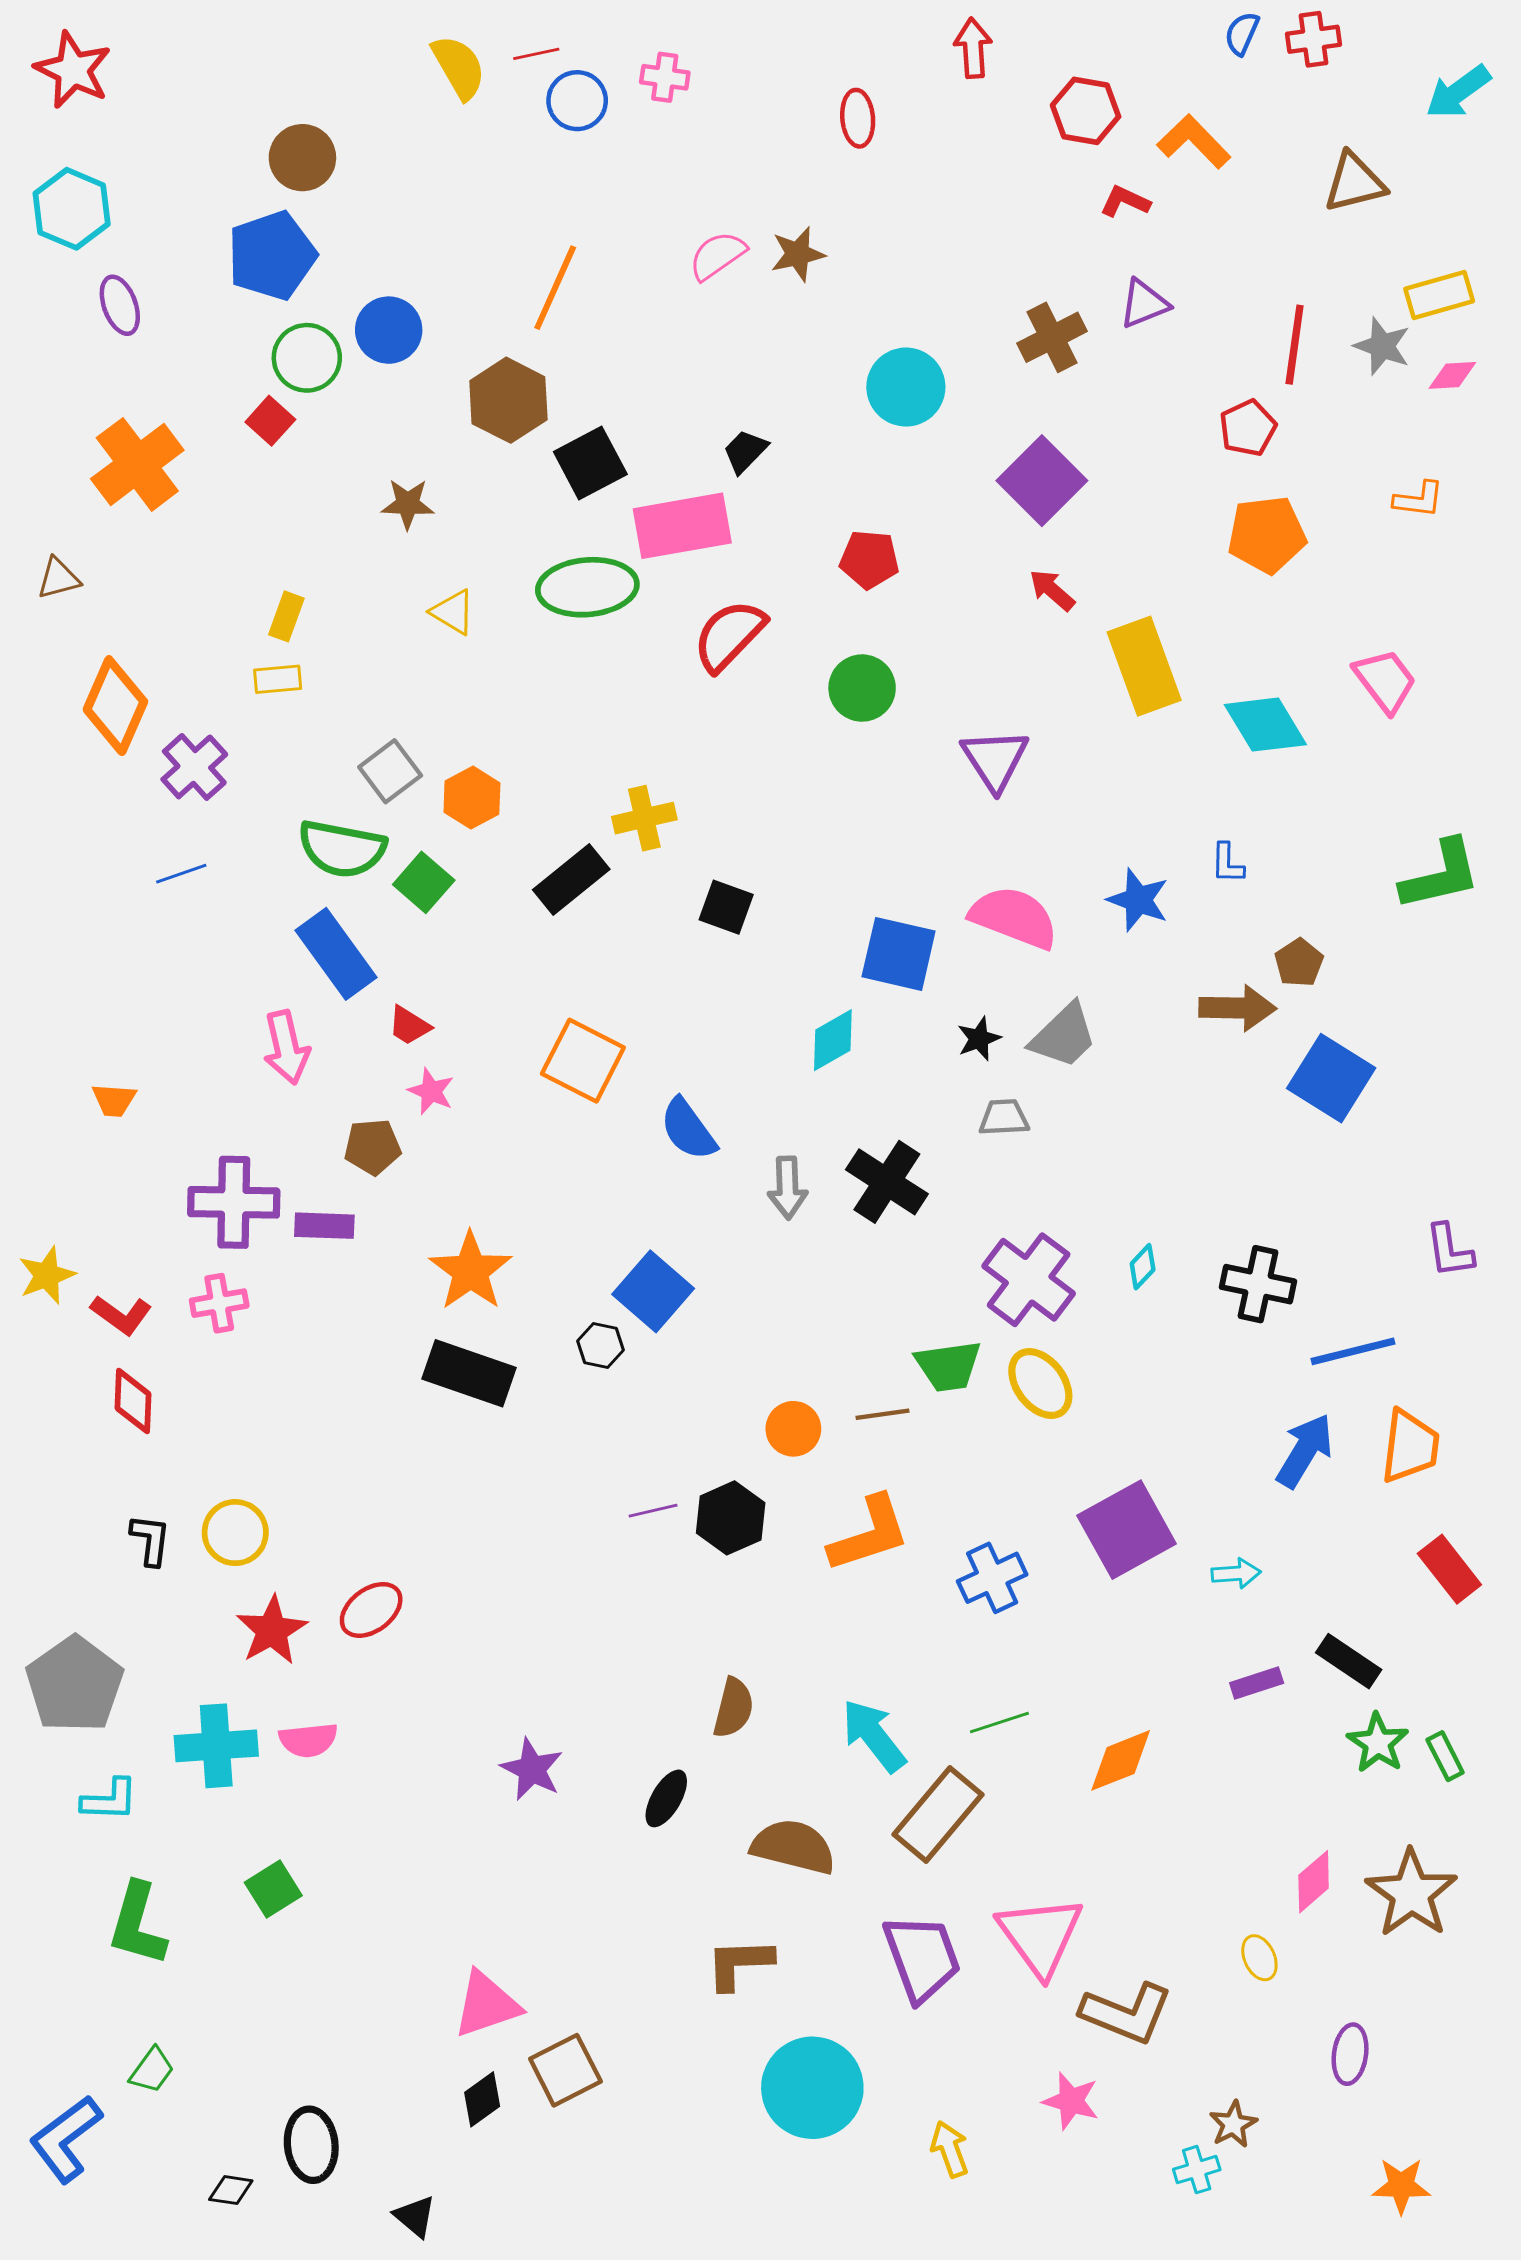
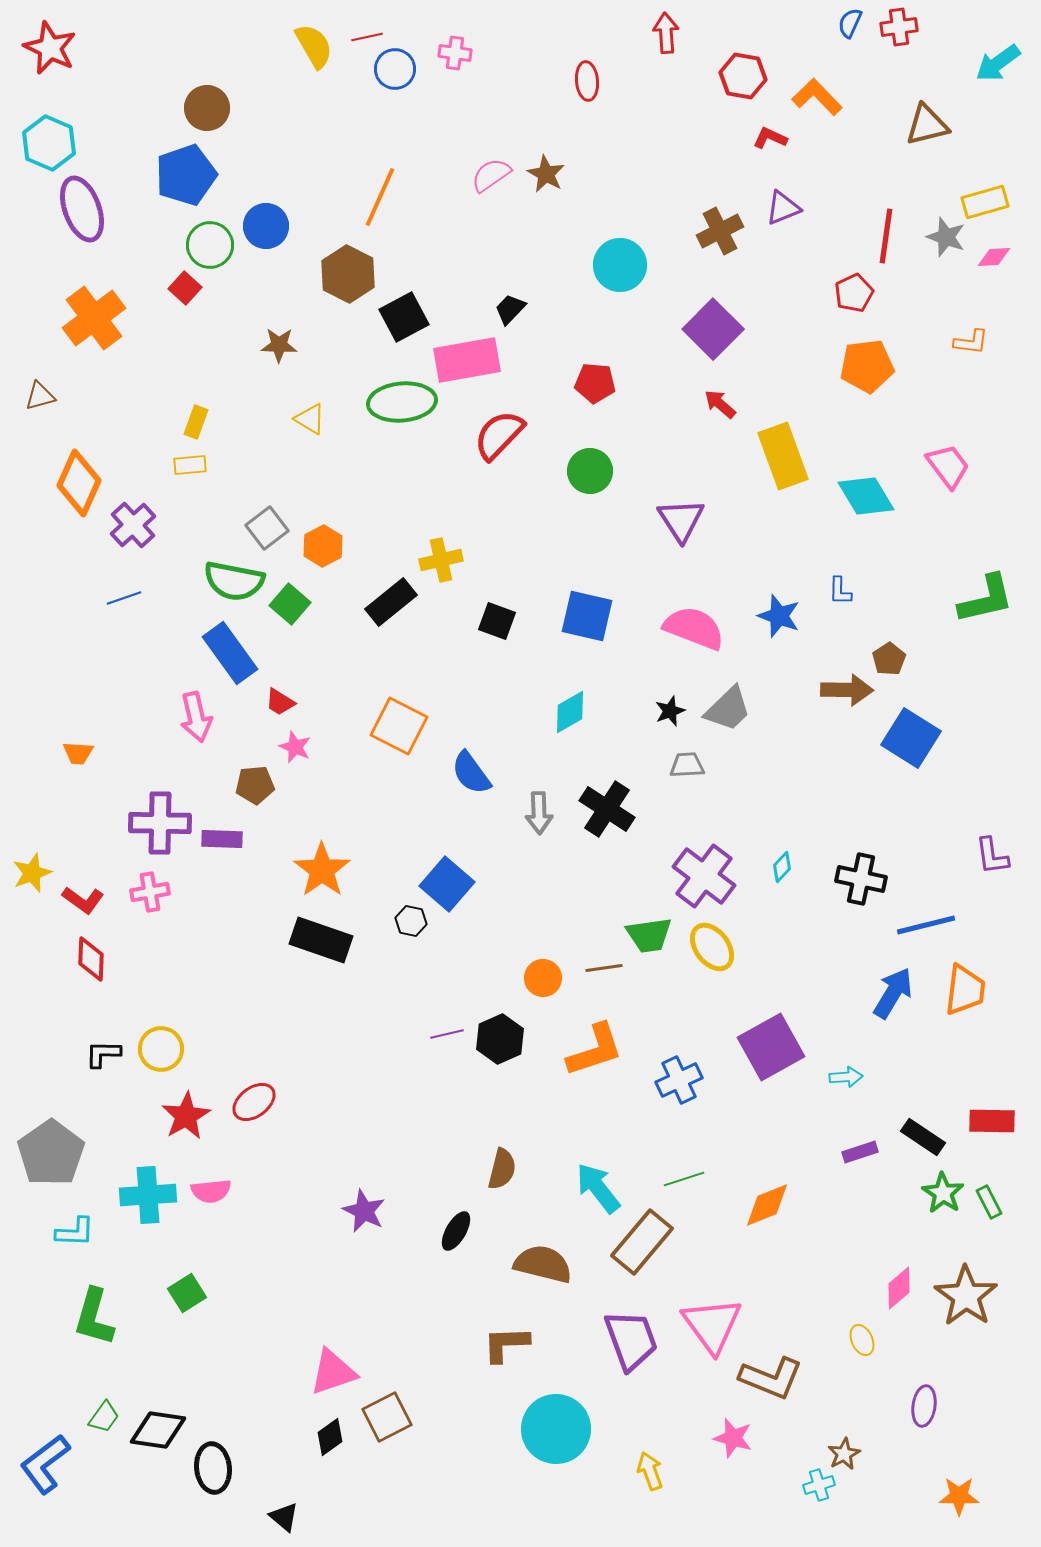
brown star: (798, 254) -> (546, 174), turned -30
purple ellipse: (120, 305) -> (82, 209), size x1.6
blue square: (899, 954) -> (587, 616), moved
black L-shape: (150, 1540) -> (103, 1054), turned -96
red rectangle: (1449, 1569) -> (992, 1121), moved, turned -51
black diamond: (231, 2190) -> (158, 1430), moved, size x1.8

